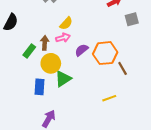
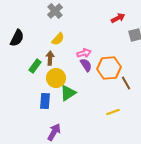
yellow semicircle: (66, 23) -> (58, 39), moved
pink arrow: (63, 38) -> (84, 53), moved
purple semicircle: (82, 50) -> (86, 65), turned 96

